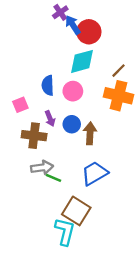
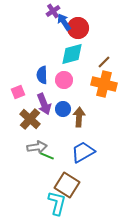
purple arrow: (50, 119) -> (44, 104), size x1.5
brown cross: (34, 136) -> (30, 119), turned 35

